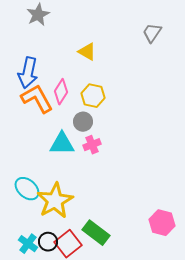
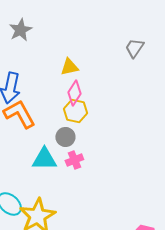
yellow triangle: (87, 52) -> (69, 67), turned -42
pink diamond: (61, 92) -> (74, 93), moved

